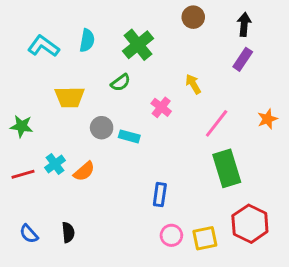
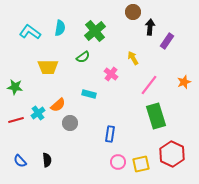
black arrow: (244, 24) -> (150, 27), moved
gray circle: (102, 128) -> (70, 123), moved
orange semicircle: (84, 171) -> (58, 105), moved

